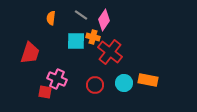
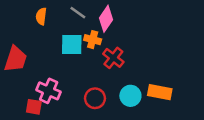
red cross: (110, 52) -> (113, 58), size x0.7

